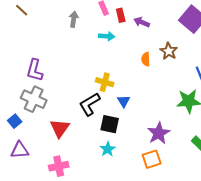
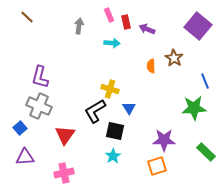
purple star: (159, 133) -> (164, 140), turned 30

